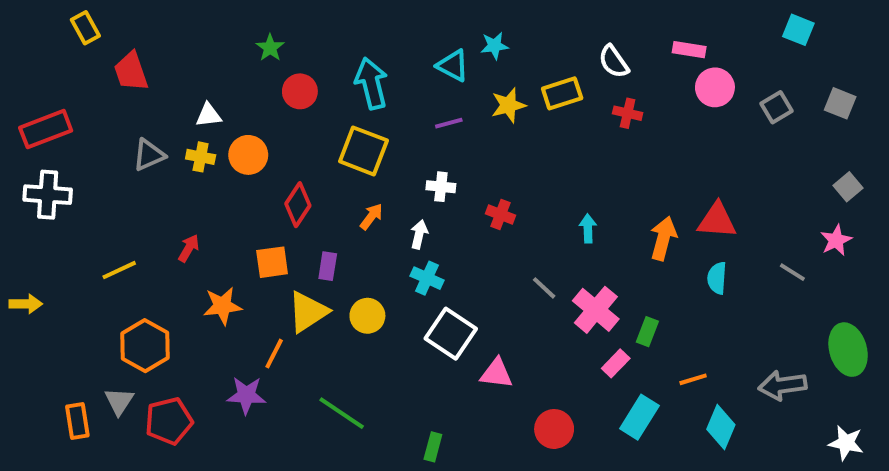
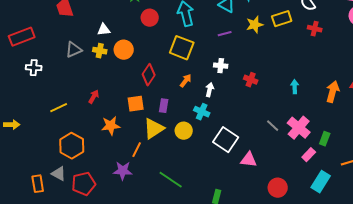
white cross: (48, 195) -> (34, 68), moved, size x0.7
cyan cross: (427, 278) -> (202, 112), moved
gray line: (544, 288) -> (273, 126), moved
gray triangle: (119, 401) -> (59, 174), turned -35

